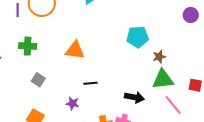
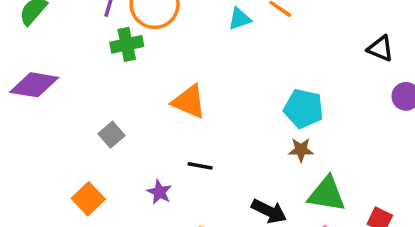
green cross: (28, 46) -> (127, 44), moved, turned -30
brown star: (159, 57) -> (301, 150), moved

